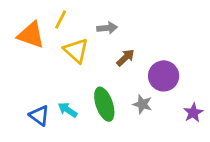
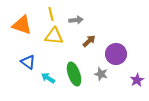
yellow line: (61, 19) -> (51, 14), moved, turned -40
yellow triangle: (76, 51) -> (54, 36), turned -36
blue triangle: (39, 115) -> (28, 62), moved

